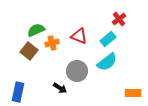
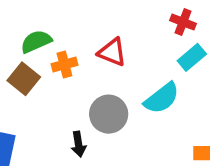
red cross: (119, 19) -> (183, 22), turned -32
cyan rectangle: (108, 39) -> (192, 57), moved
black arrow: (60, 88) -> (79, 144), turned 48

